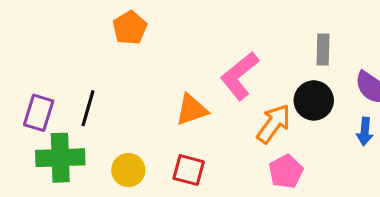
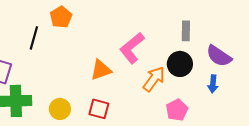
black line: (88, 108) -> (34, 38), moved
pink pentagon: (286, 172) -> (177, 110), moved

